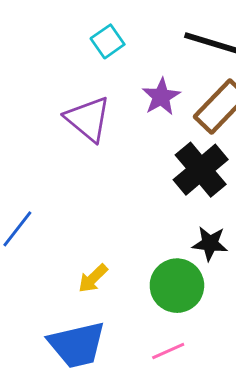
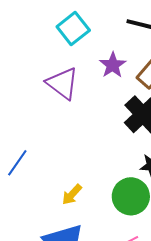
cyan square: (108, 41) -> (73, 29), size x1.4

